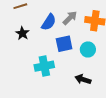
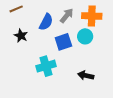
cyan circle: (88, 49) -> (85, 36), moved

